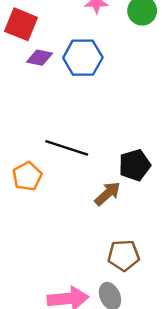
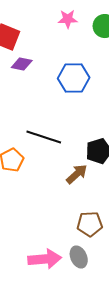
blue hexagon: (83, 58) -> (74, 78), moved

